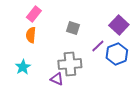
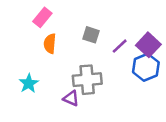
purple square: (119, 25) -> (148, 45), moved
orange semicircle: (31, 35) -> (50, 44), moved
purple line: (98, 46) -> (120, 46), moved

